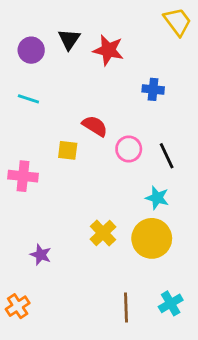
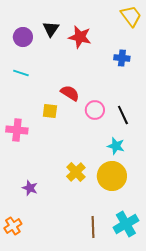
blue cross: (153, 89) -> (122, 58), moved
cyan cross: (171, 303) -> (126, 224), size x1.4

